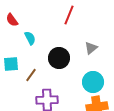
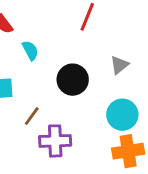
brown line: (31, 75) -> (32, 116), moved

